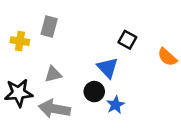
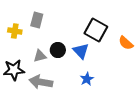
black square: (127, 40) -> (96, 30), size x1.6
black circle: (94, 92) -> (58, 50), moved

